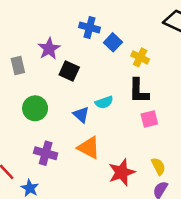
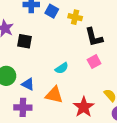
black L-shape: (139, 91) -> (94, 37), moved
cyan semicircle: (104, 102) -> (62, 68), moved
blue triangle: (81, 115) -> (28, 84), moved

